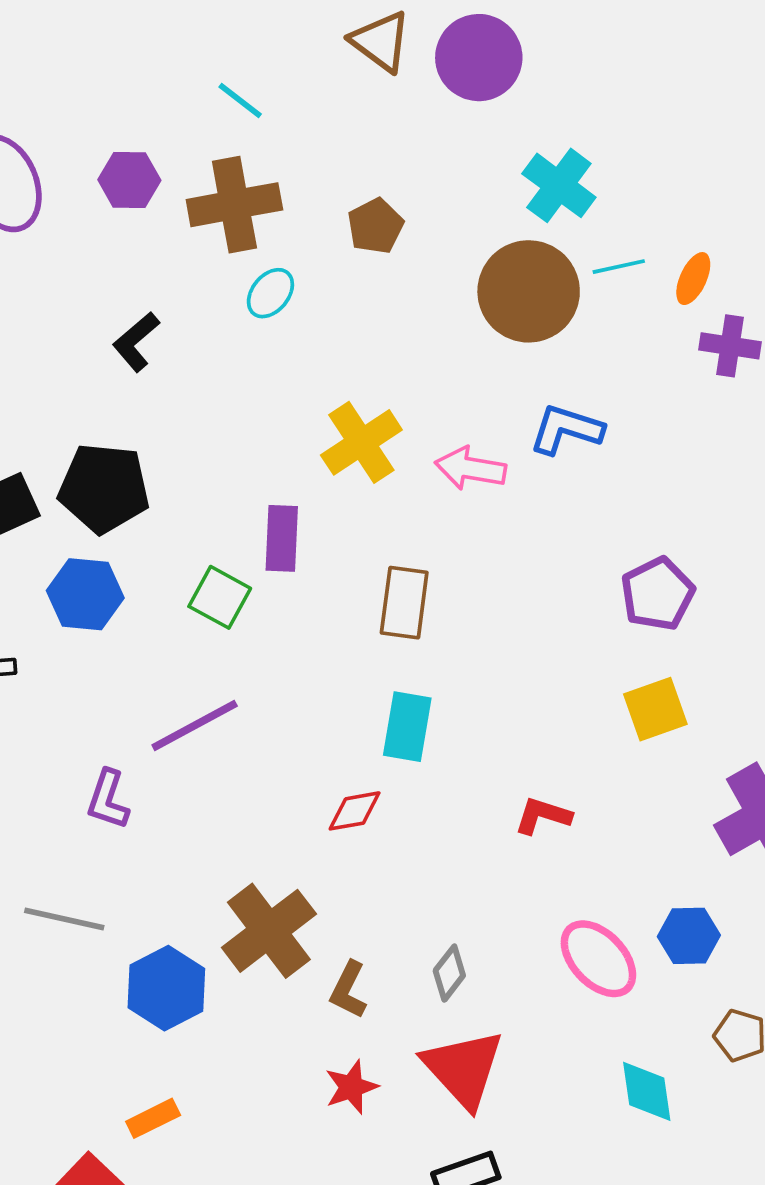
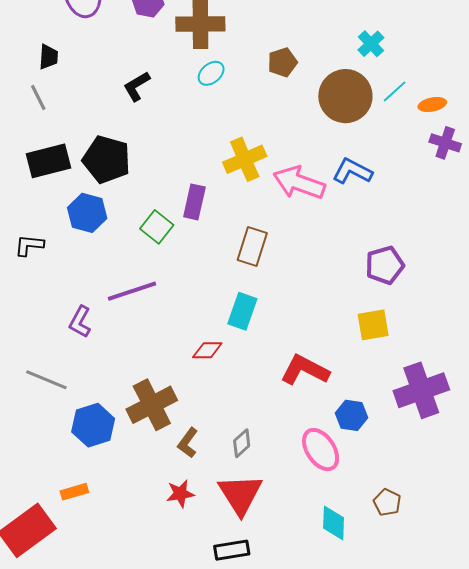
cyan cross: (559, 185) -> (371, 44), size x0.7
brown pentagon: (375, 226) -> (282, 62), moved
cyan line: (619, 267) -> (395, 91), turned -40
orange ellipse: (693, 279) -> (432, 105), turned 44
pink arrow: (471, 468) -> (299, 183), size x1.4
red L-shape: (543, 816) -> (305, 370), size x1.6
blue hexagon: (689, 936) -> (352, 415), moved

